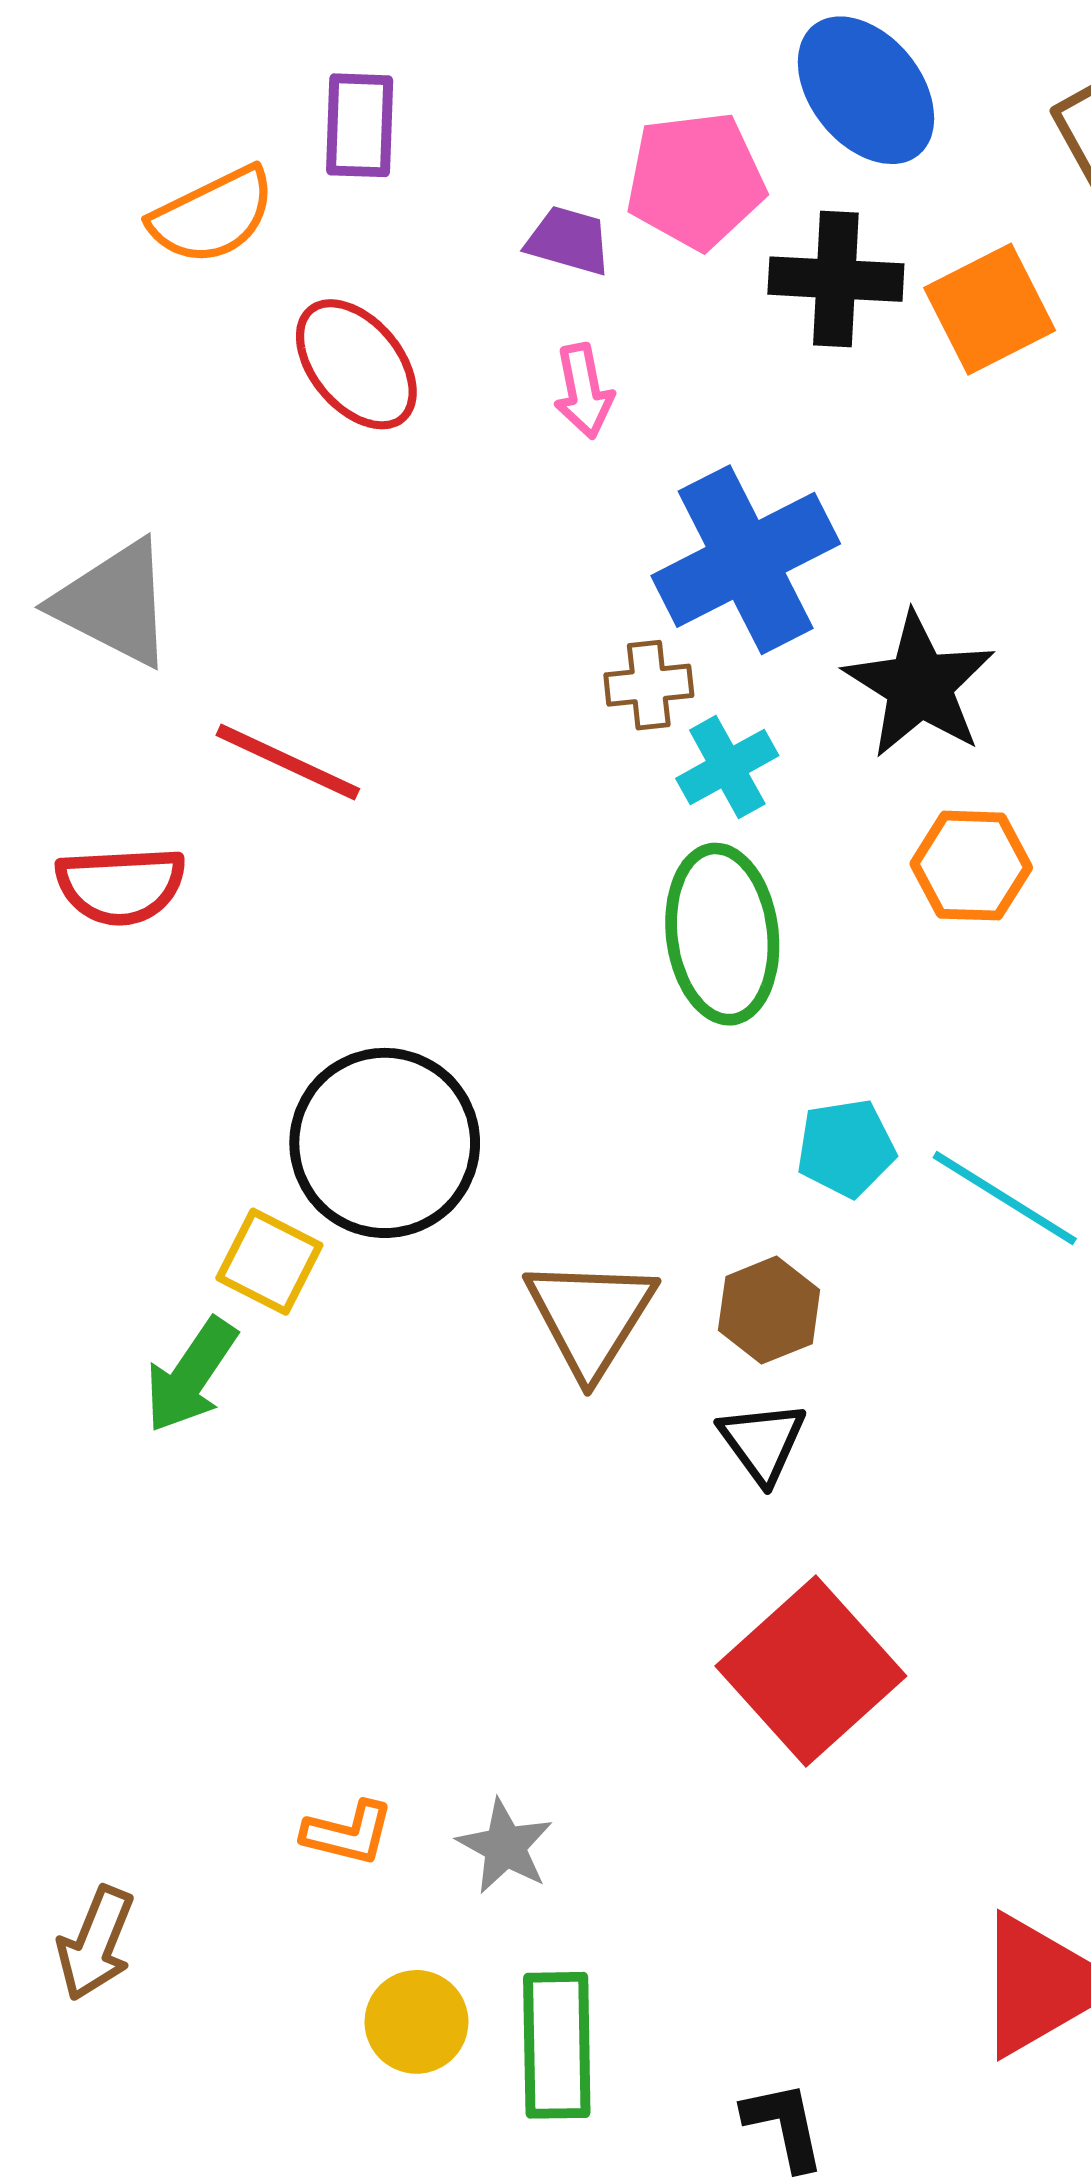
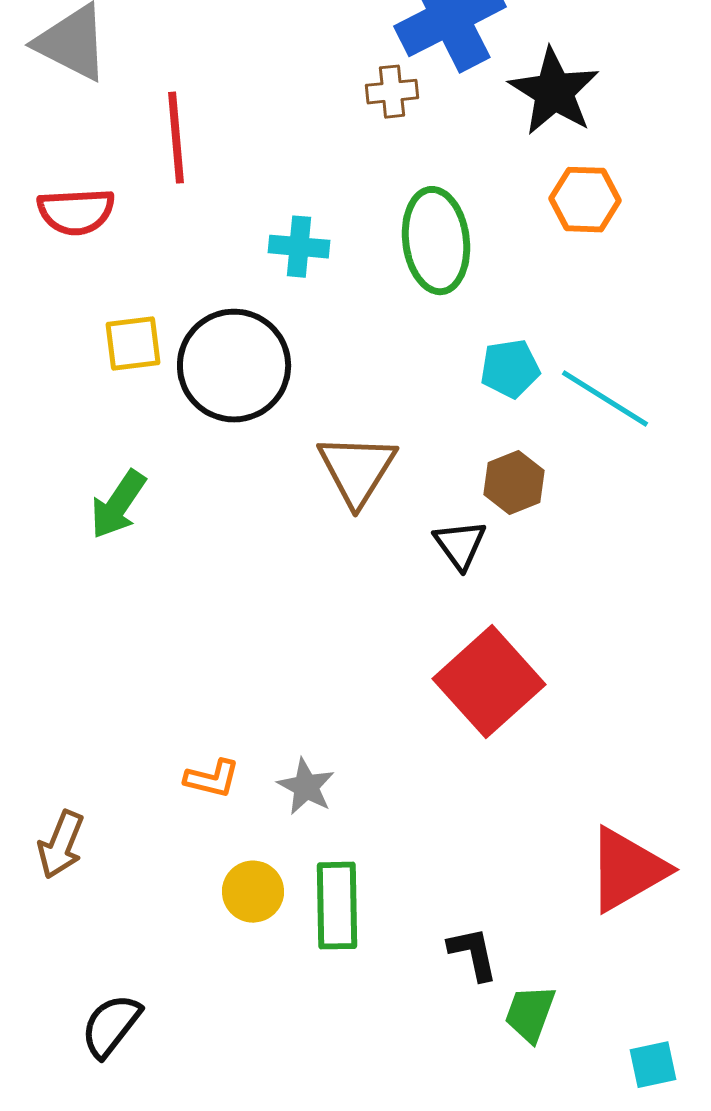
red line: (288, 762) -> (176, 138), turned 60
cyan cross: (727, 767) -> (299, 247), moved, turned 34
yellow square: (269, 1262) -> (133, 344), moved, turned -34
brown hexagon: (769, 1310) -> (514, 483), moved

